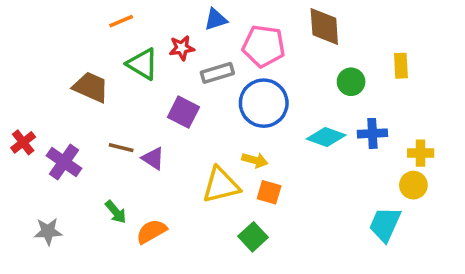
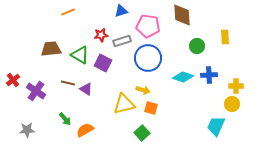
red star: (182, 48) -> (101, 35), moved
green triangle: (142, 64) -> (80, 55), moved
brown trapezoid: (91, 87) -> (51, 49), turned -30

